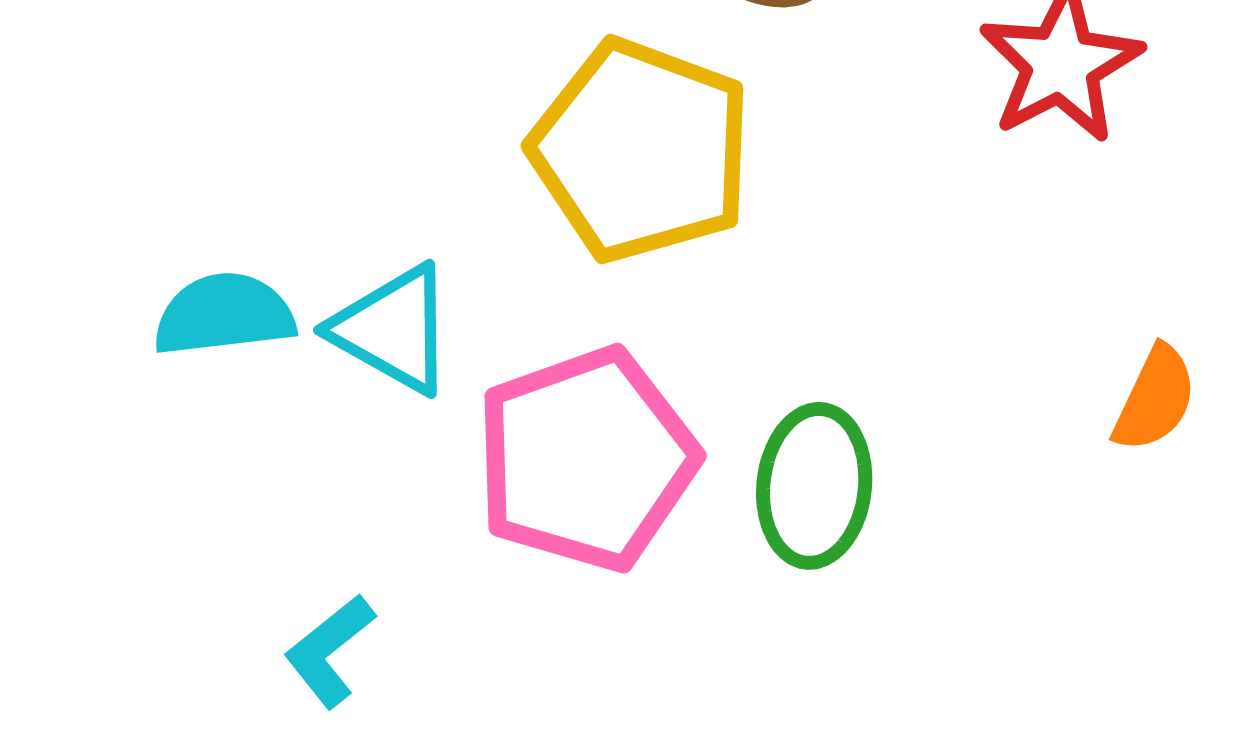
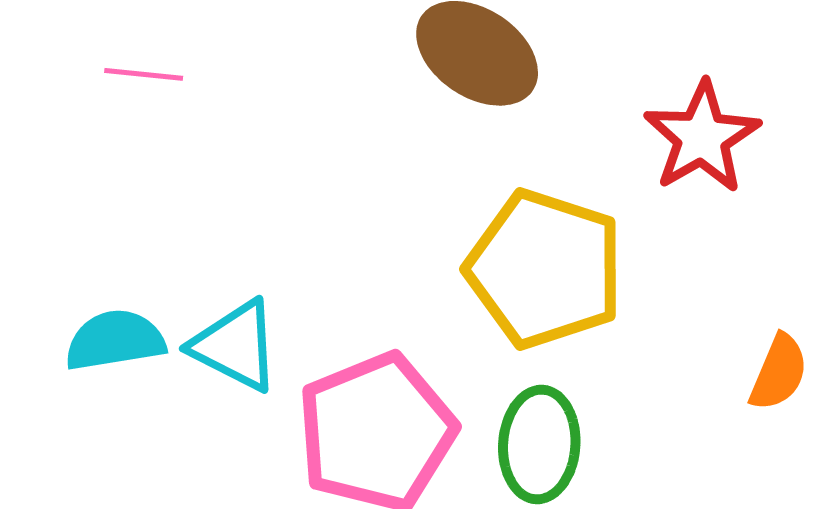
yellow pentagon: (641, 150) -> (545, 269), moved

